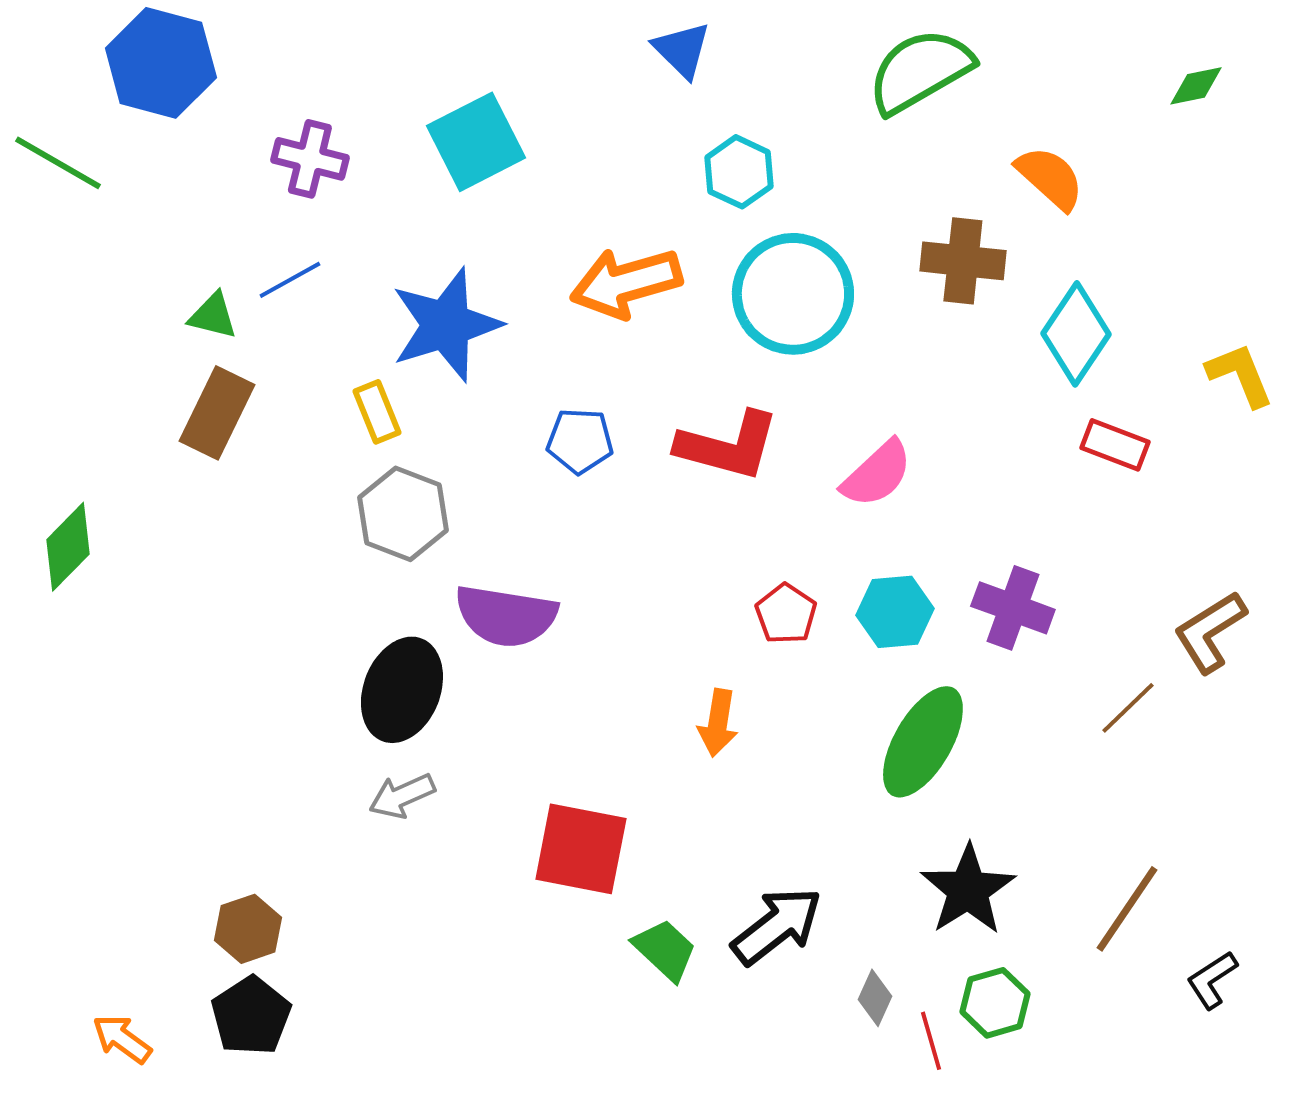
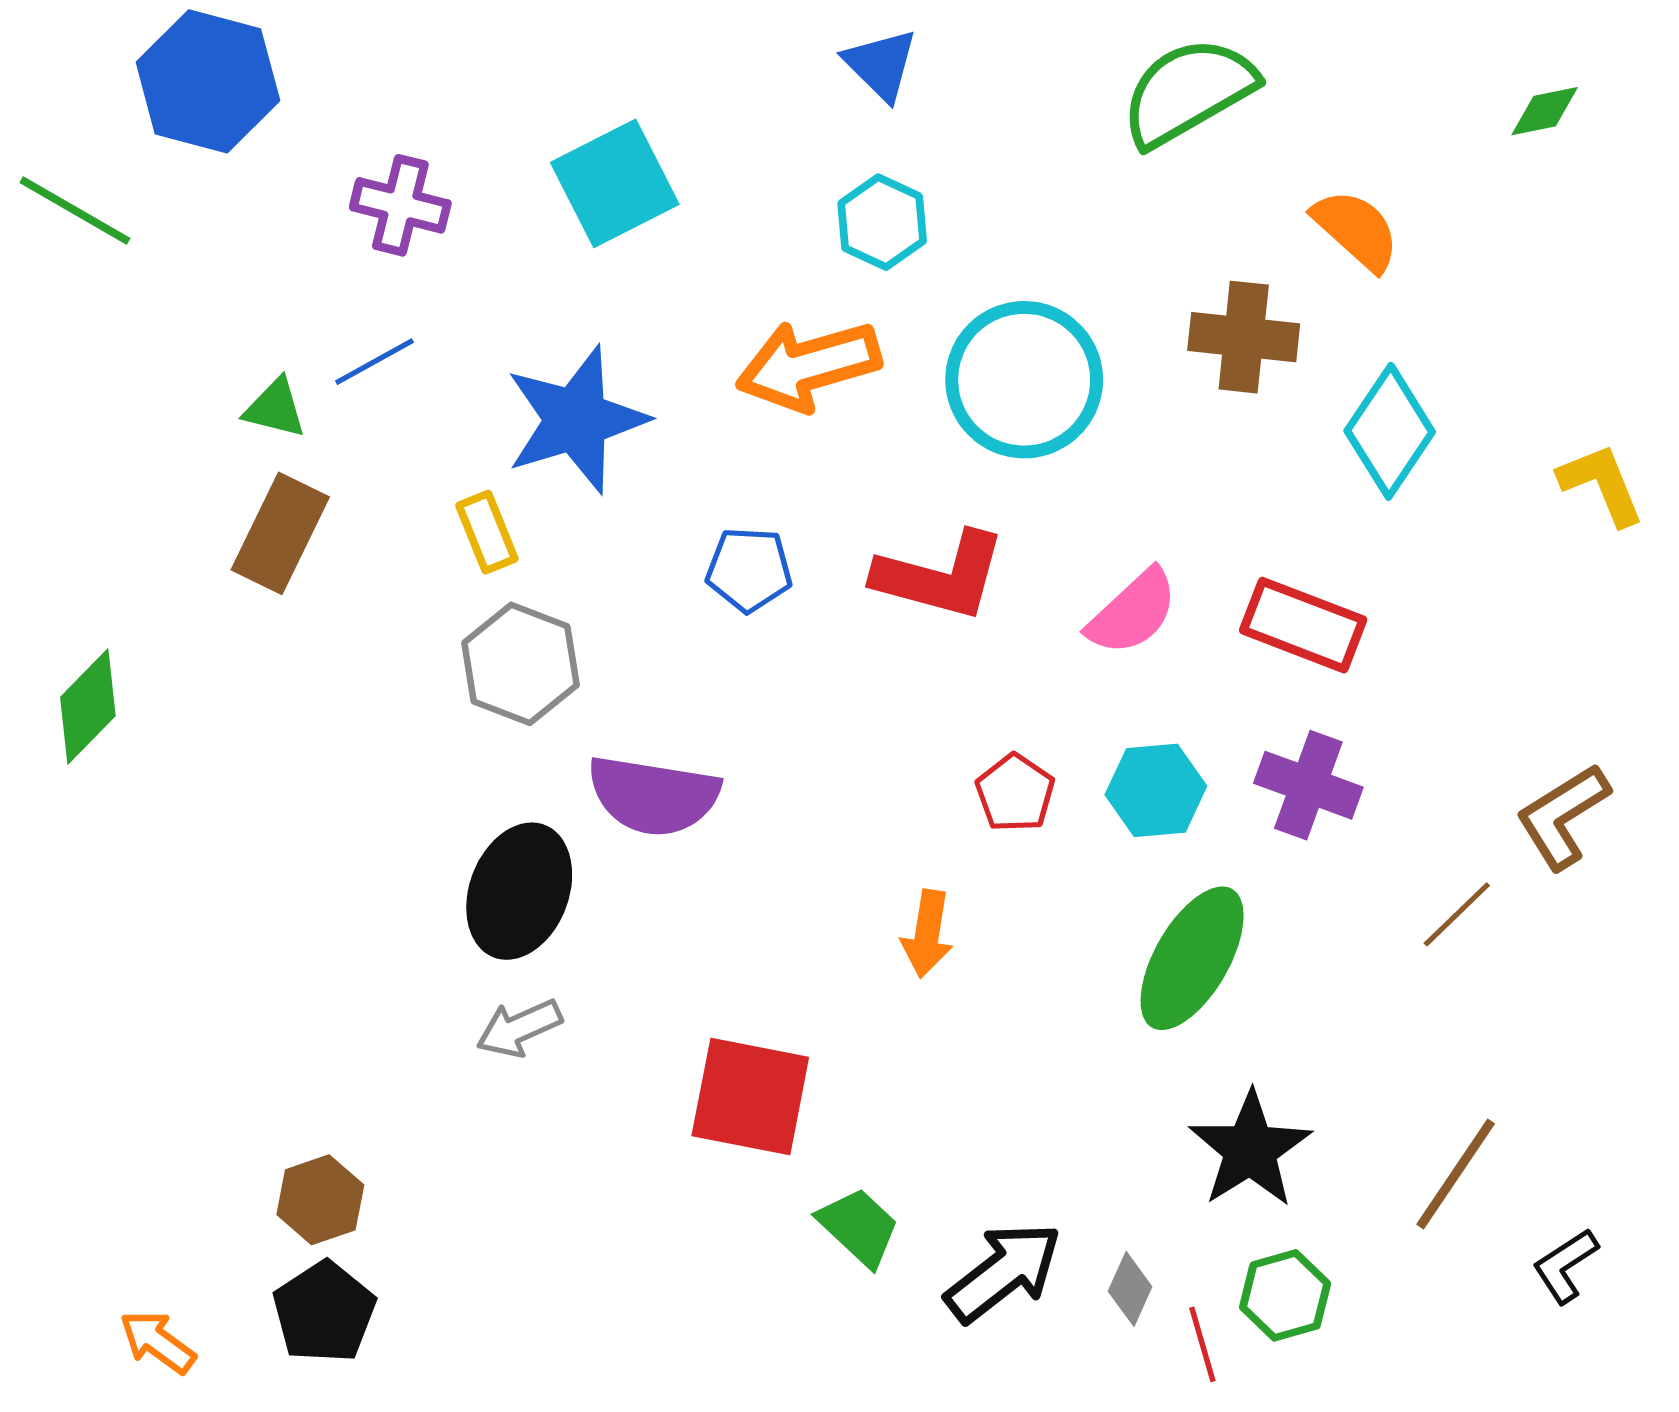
cyan hexagon: (739, 172) -> (882, 222), moved
red rectangle: (1115, 445) -> (1303, 625), moved, size x1.4
black arrow: (777, 926) -> (1003, 1272), moved

